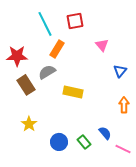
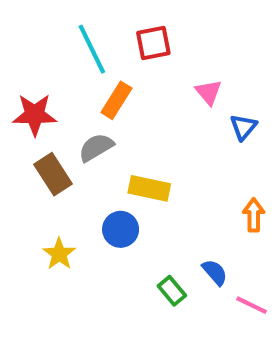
blue triangle: (120, 71) -> (243, 127), moved
blue circle: (59, 142) -> (121, 229), moved

